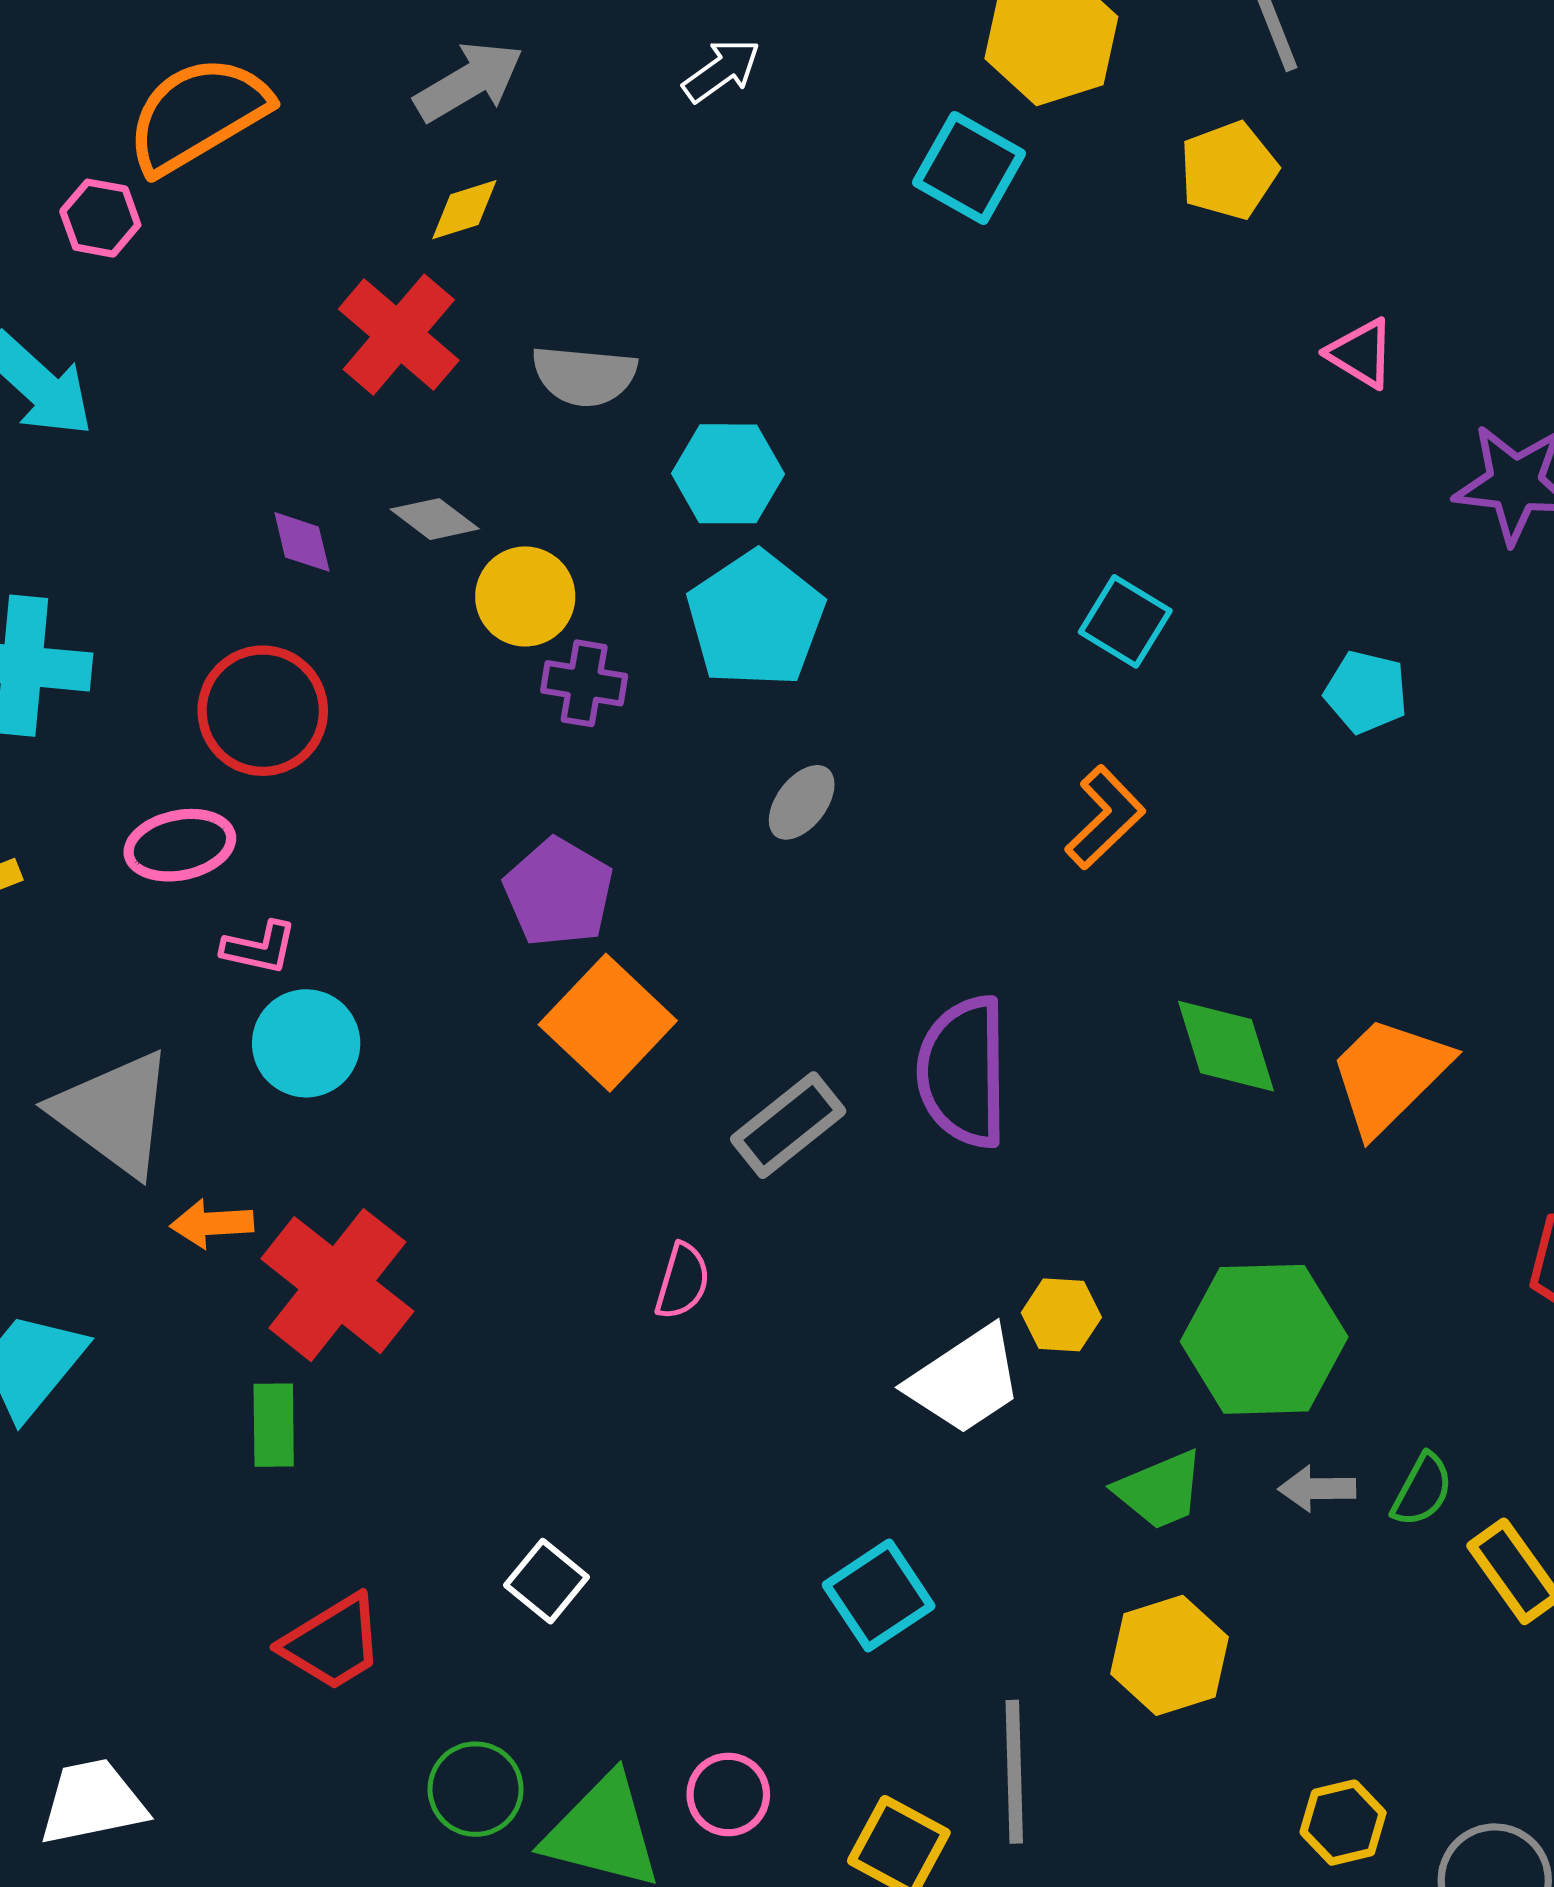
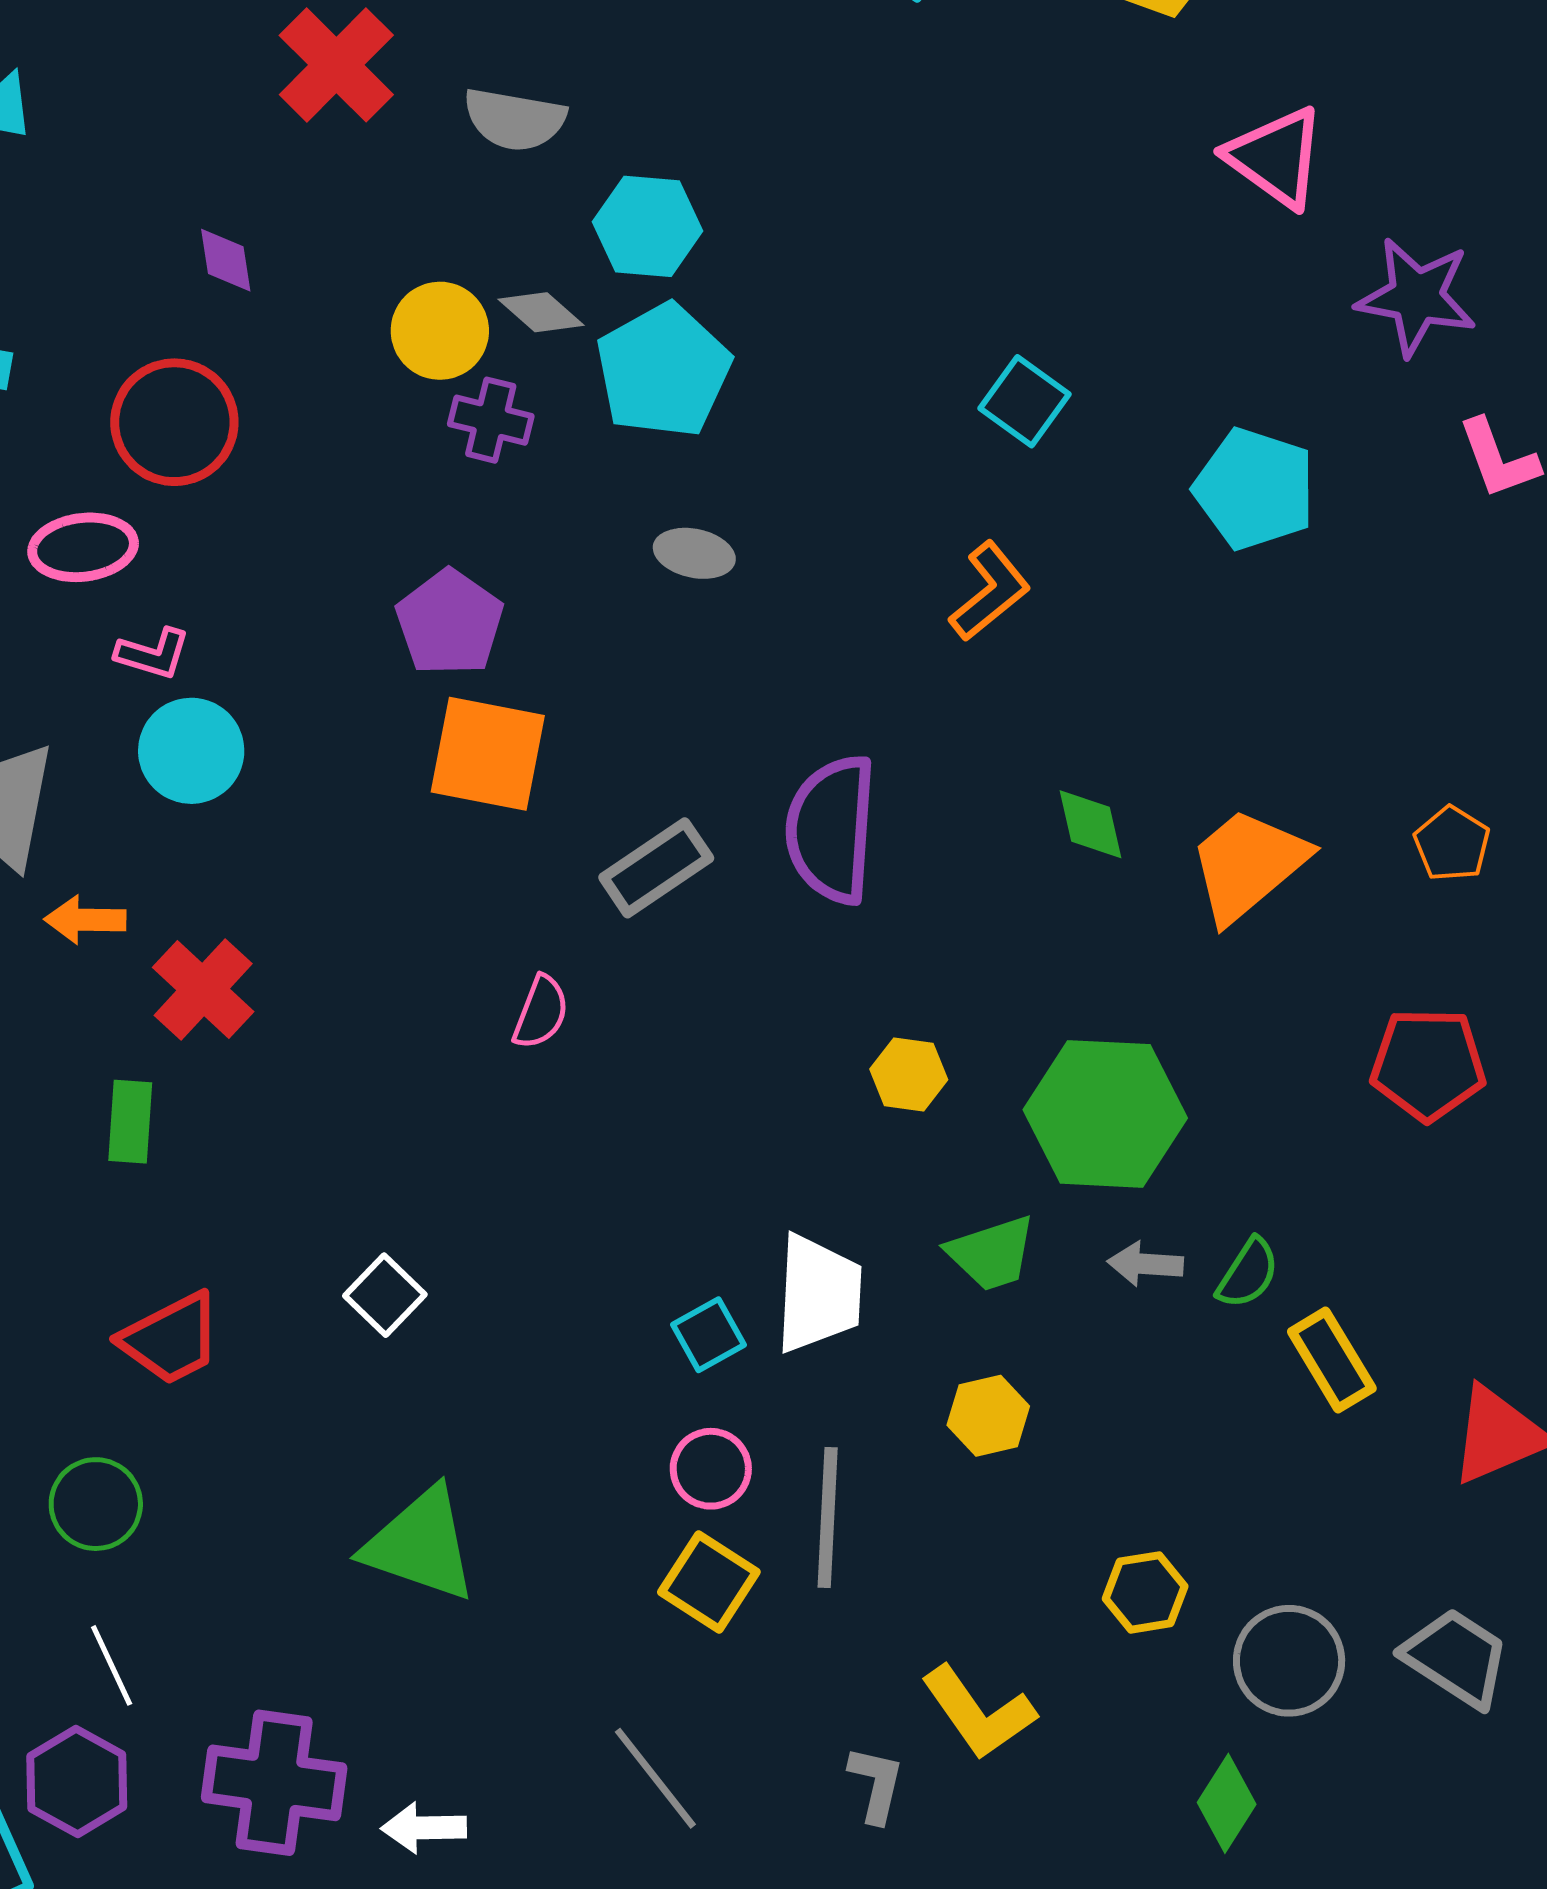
pink triangle: (1361, 353) -> (1276, 157), size x1.5
gray diamond: (435, 519) -> (541, 312), moved
cyan pentagon: (1366, 692) -> (1255, 489), size x1.5
gray ellipse: (802, 802) -> (694, 553), turned 60
orange square: (608, 1023) -> (488, 754), turned -37
green diamond: (1226, 1046) -> (1090, 824), size x0.7
red cross: (337, 1285) -> (203, 990), size x0.7
white trapezoid: (965, 1380) -> (818, 1294), moved, turned -58
cyan square: (879, 1595) -> (709, 1335), size x0.7
yellow hexagon: (1170, 1655) -> (988, 1416), size x0.7
green circle: (476, 1789) -> (96, 1504), moved
pink circle: (728, 1794) -> (711, 1469), moved

